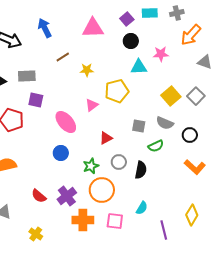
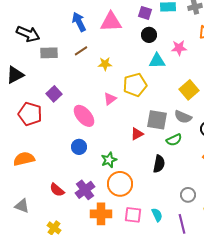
purple square: (127, 19) -> (145, 13), turned -32
blue arrow: (45, 28) -> (79, 22), moved
gray rectangle: (27, 76) -> (49, 53), moved
purple square: (36, 100) -> (54, 94), turned 35
gray square: (139, 126) -> (157, 120), size x1.5
red triangle: (106, 138) -> (137, 134), moved
gray circle: (119, 162) -> (188, 195), moved
cyan semicircle: (142, 208) -> (157, 215), moved, turned -56

